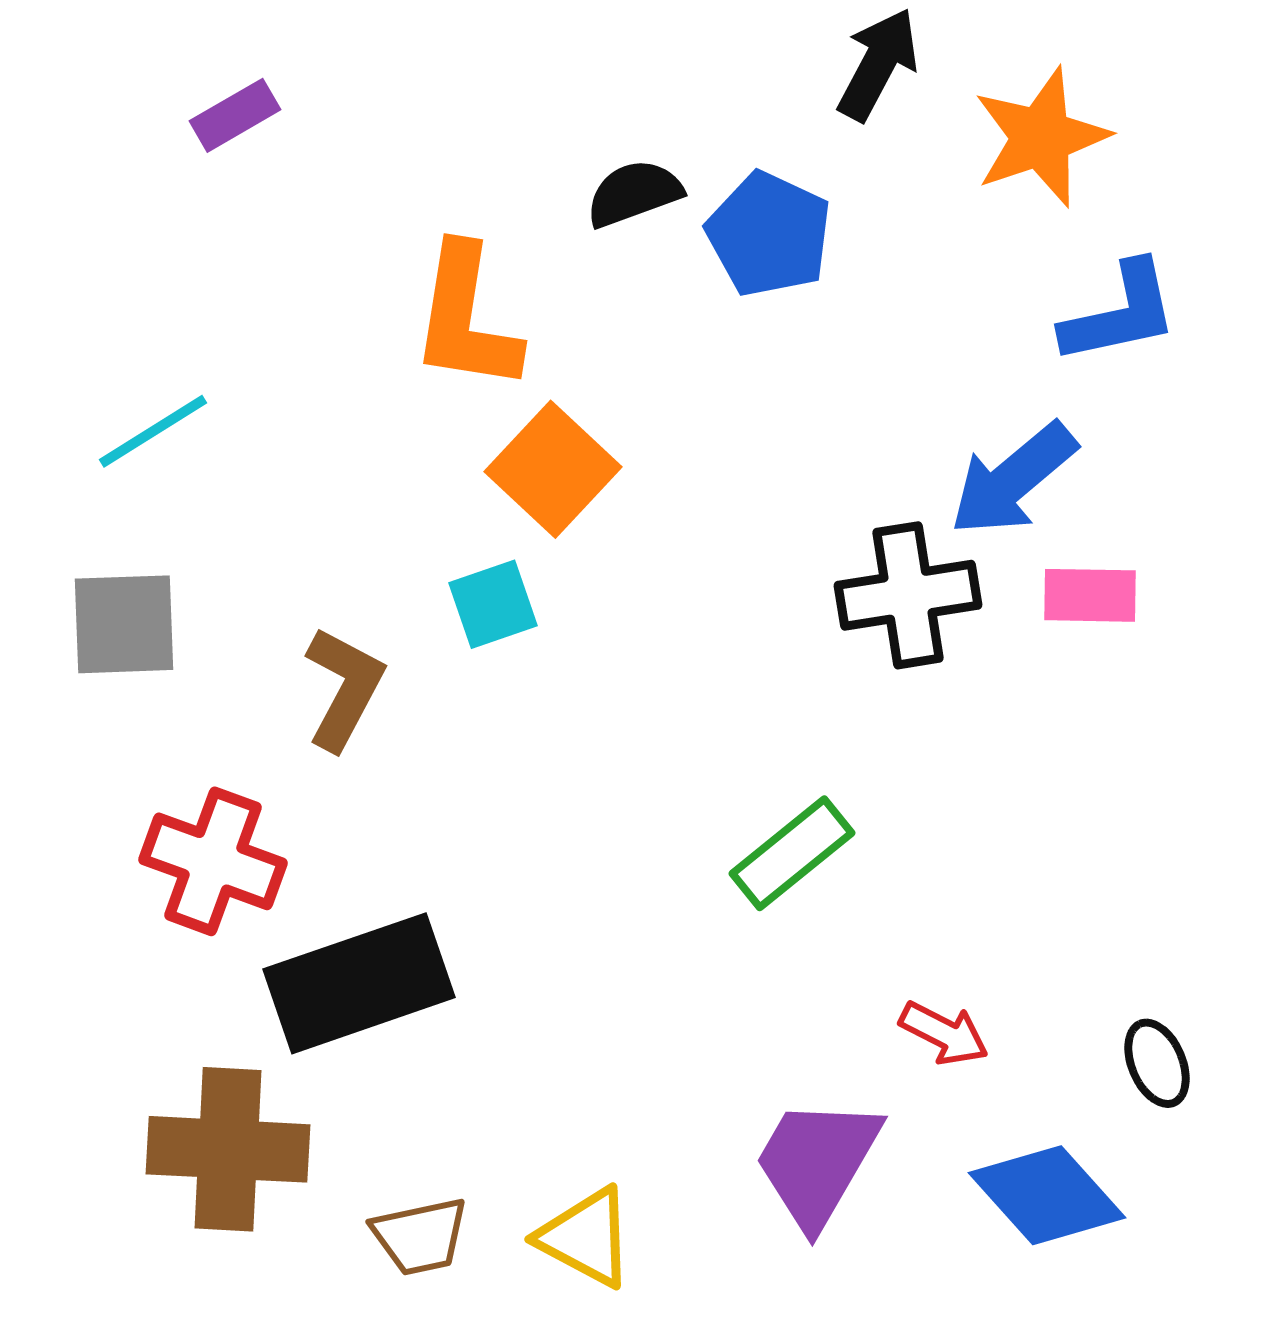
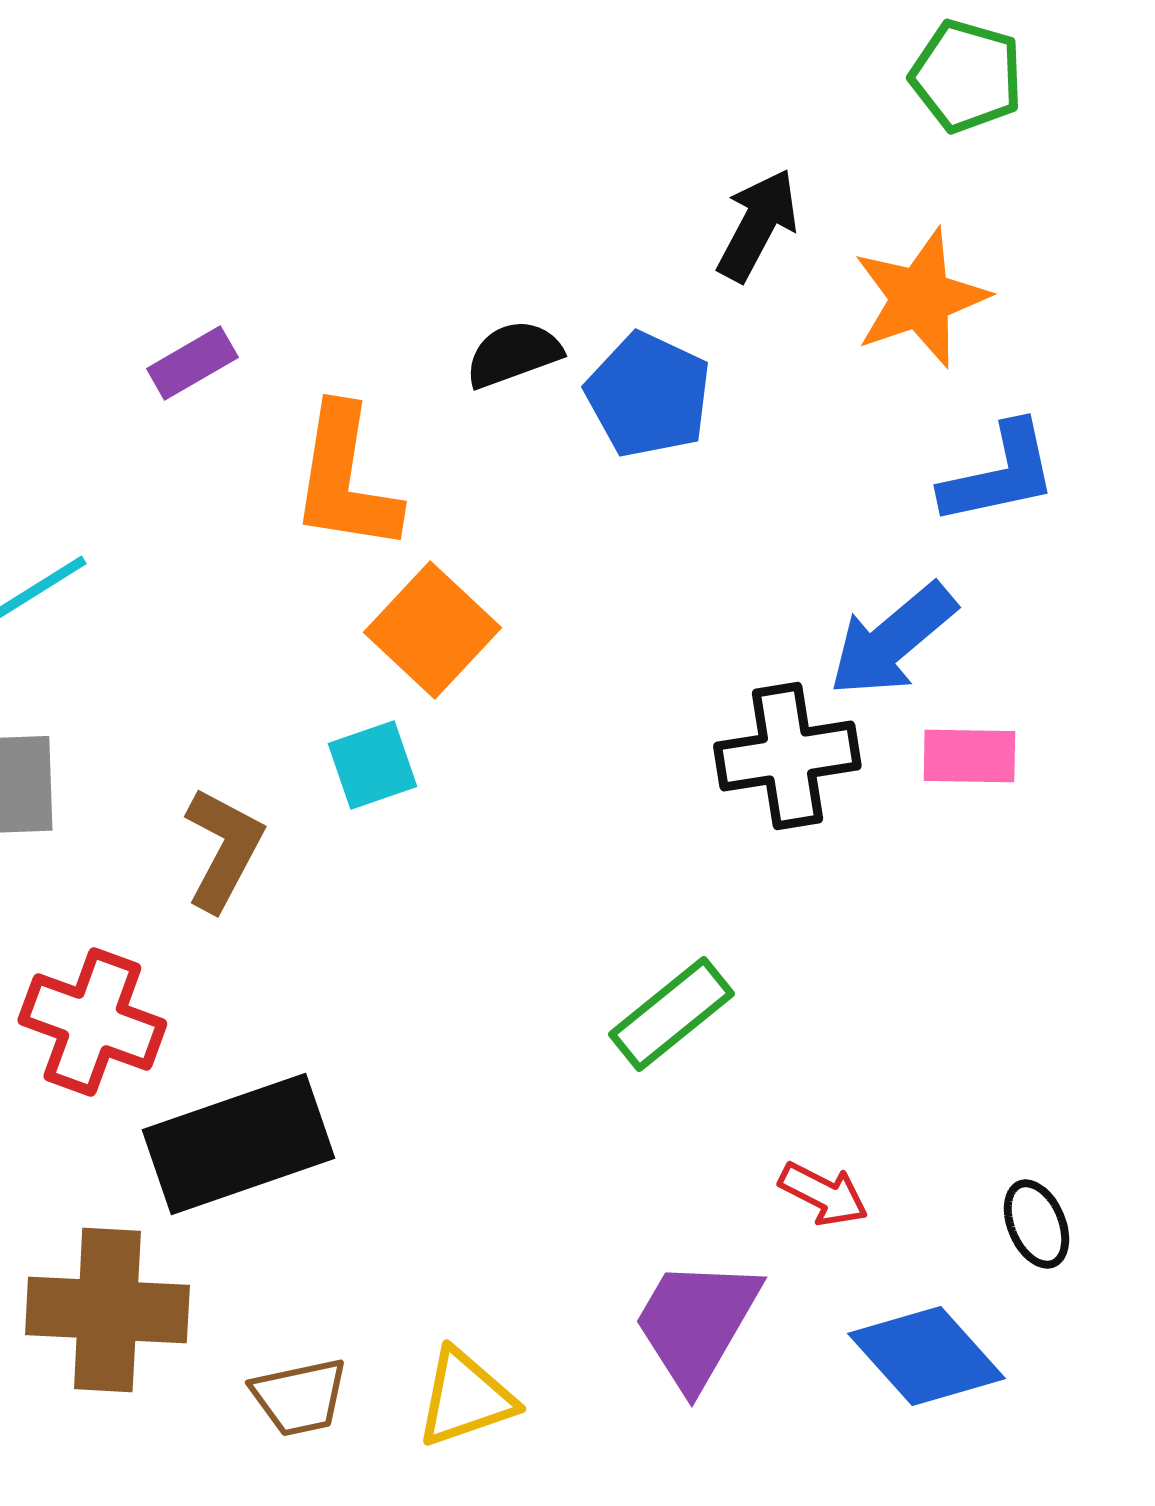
purple rectangle: (235, 115) -> (192, 363), moved
yellow triangle: (586, 1237) -> (465, 1398), turned -47

